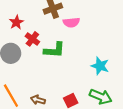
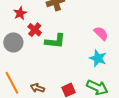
pink semicircle: (71, 22) -> (101, 33), moved, turned -133

